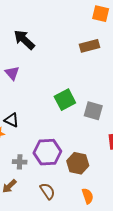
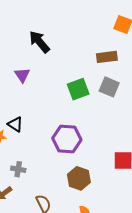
green square: (65, 100) -> (78, 89), moved
gray square: (93, 111) -> (109, 87), moved
purple hexagon: (47, 152) -> (67, 139), moved

